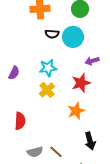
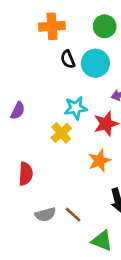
black semicircle: (52, 34) -> (68, 59), turned 64
cyan star: (48, 68) -> (76, 108), moved

